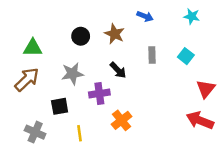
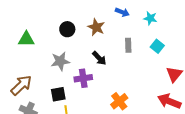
cyan star: (192, 16) -> (150, 18), moved
brown arrow: (27, 79) -> (21, 85), moved
black square: (60, 106) -> (58, 94), moved
orange cross: (122, 120) -> (119, 101), moved

